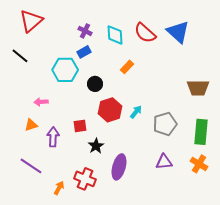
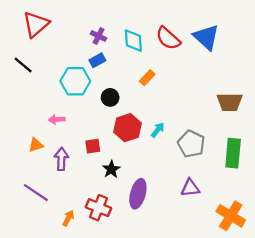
pink arrow: (41, 102) -> (57, 119), moved
gray pentagon: (165, 124) -> (191, 144), turned -30
orange cross: (199, 164) -> (231, 216), moved, size x1.4

